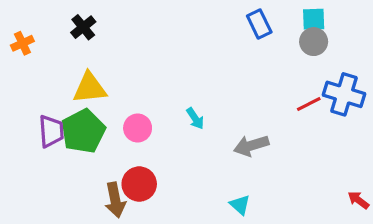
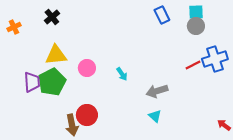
blue cross: (344, 94) -> (215, 59), turned -35
pink circle: (138, 128) -> (87, 68), moved
cyan triangle: (240, 205) -> (155, 116), moved

